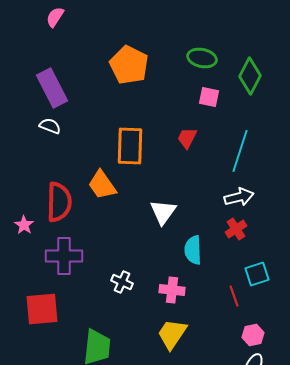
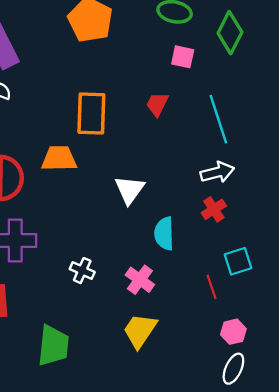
cyan line: (240, 151) -> (218, 119), turned -36
orange trapezoid: (102, 185) -> (59, 158), turned 124
pink cross: (172, 290) -> (140, 280), turned 30

